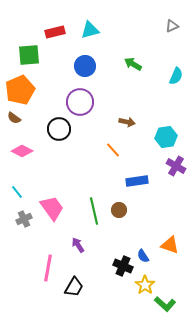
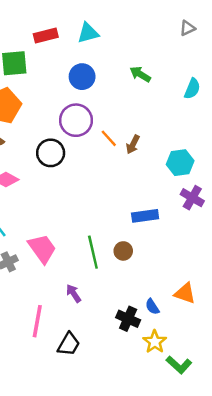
brown arrow: (127, 122) -> (133, 144), turned 105
orange line: (113, 150) -> (109, 138), moved

